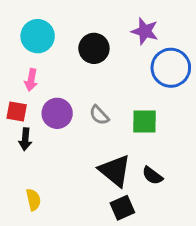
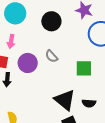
gray semicircle: (99, 115) -> (51, 56), moved
black semicircle: (152, 176) -> (89, 103), turned -32

